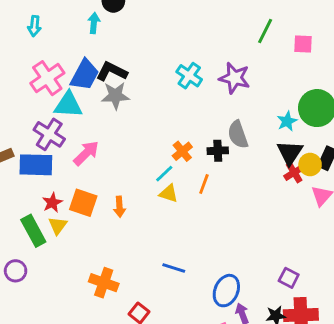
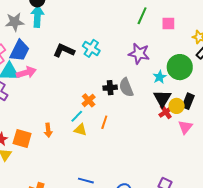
cyan arrow: (94, 23) -> (37, 16), moved, size x1.5
black L-shape: (112, 71) -> (64, 50), moved
purple star: (235, 78) -> (139, 54), moved
gray star: (115, 96) -> (15, 22), moved
black cross: (218, 151) -> (110, 88), moved
pink arrow: (86, 153) -> (26, 73), moved, turned 30
orange arrow: (119, 207) -> (48, 130), moved

